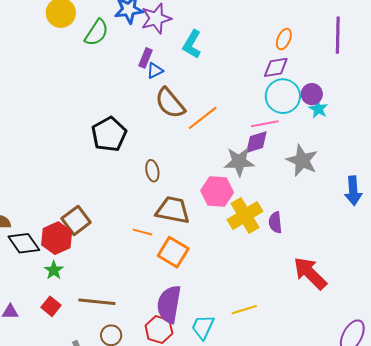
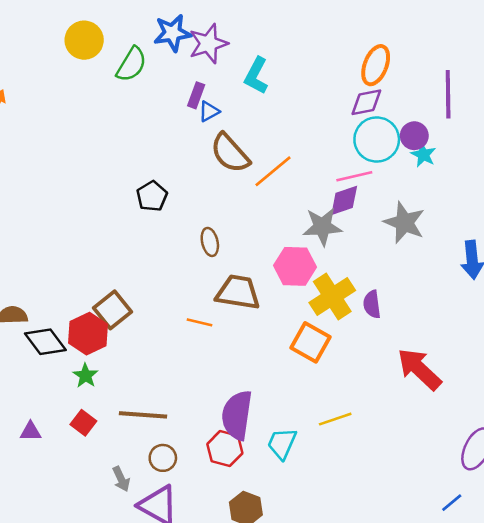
purple line: (338, 35) -> (448, 94), moved
orange ellipse: (284, 39) -> (376, 65), size x1.4
black pentagon: (109, 134) -> (152, 196), size x0.7
orange square: (173, 252) -> (310, 342), moved

